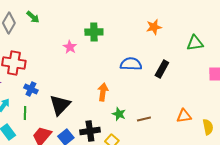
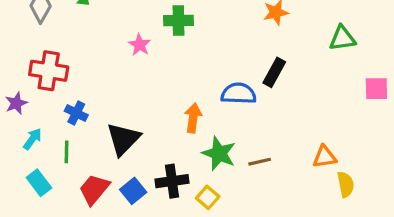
blue semicircle: (131, 64) -> (239, 93), moved
black rectangle: (162, 69) -> (274, 72), moved
green star: (119, 114) -> (219, 154), size x1.5
yellow semicircle: (208, 127) -> (346, 184), moved

